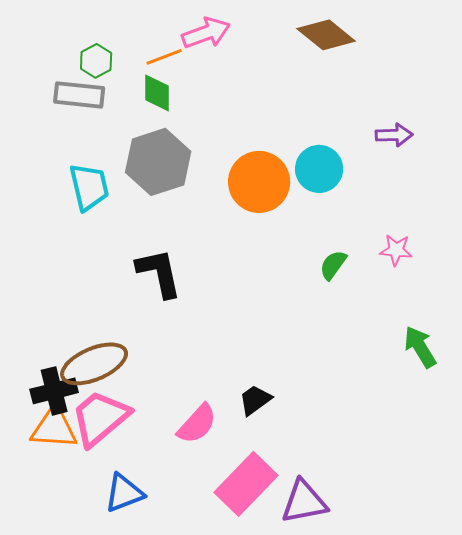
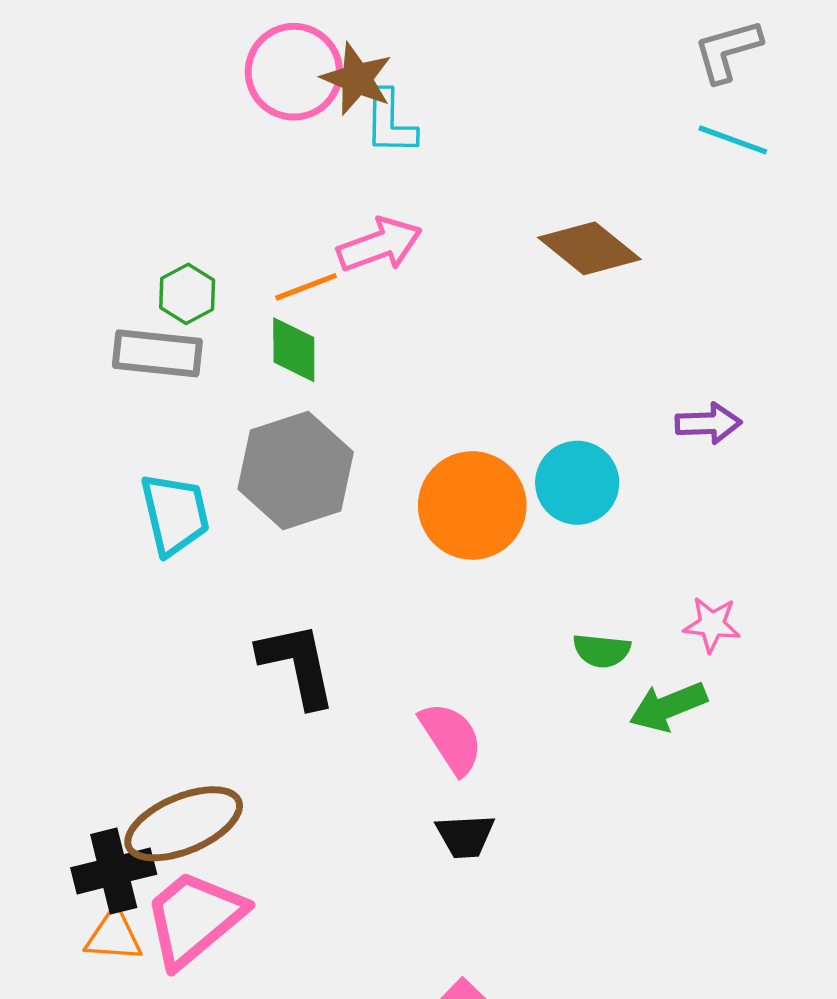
green semicircle: (333, 265) -> (602, 651), turned -120
green arrow: (420, 347) -> (668, 707), moved, turned -81
black trapezoid: (255, 400) -> (465, 836), moved, turned -147
pink semicircle: (197, 424) -> (451, 738), moved, turned -75
orange triangle: (54, 428) -> (114, 936), size x0.7

